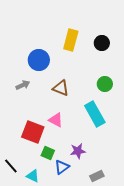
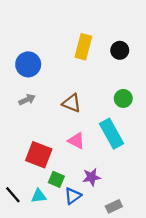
blue circle: (39, 60) -> (28, 64), moved
pink triangle: (56, 120) -> (76, 141), moved
cyan triangle: (33, 176) -> (39, 196), moved, turned -32

